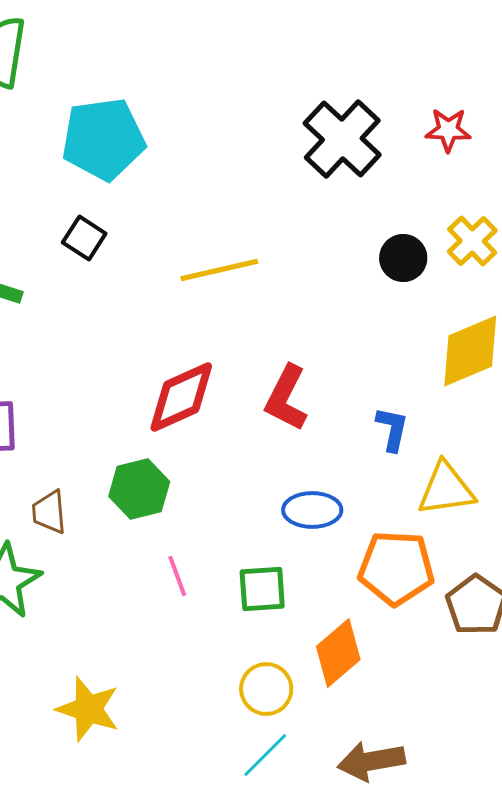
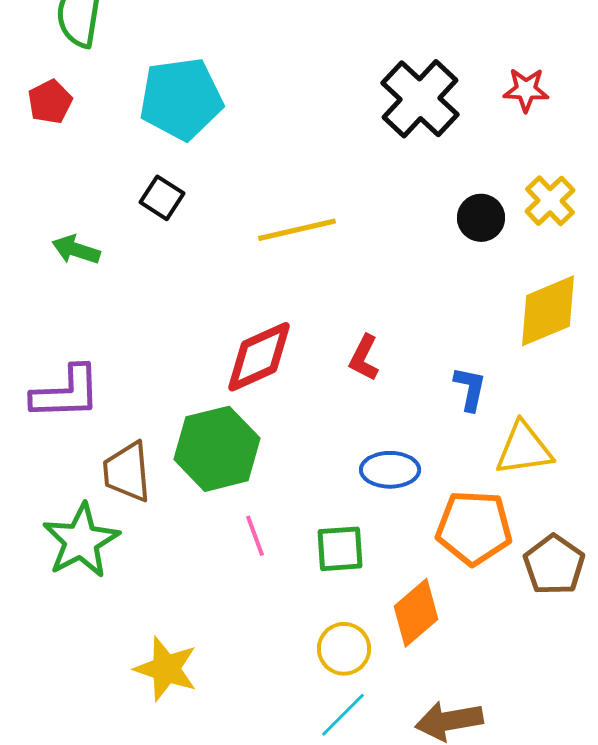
red L-shape: (286, 398) -> (364, 358), size x0.7
green hexagon: (139, 489) -> (217, 449), size x1.4
brown trapezoid: (49, 512) -> (127, 472), size x1.4

